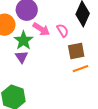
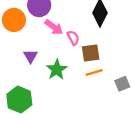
pink semicircle: (63, 31) -> (73, 38), moved
green star: (23, 40) -> (57, 70), moved

